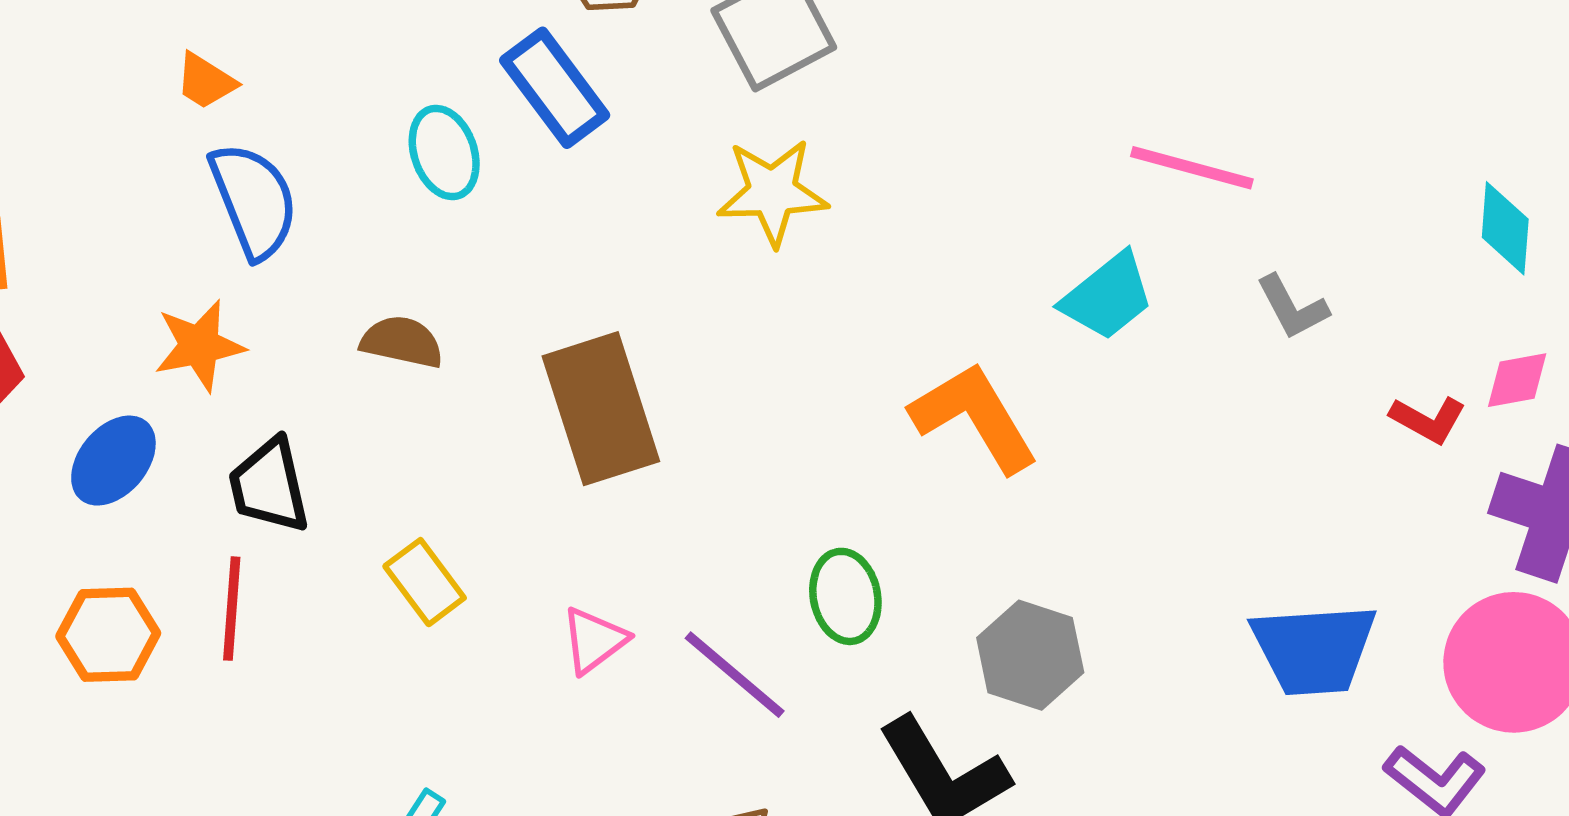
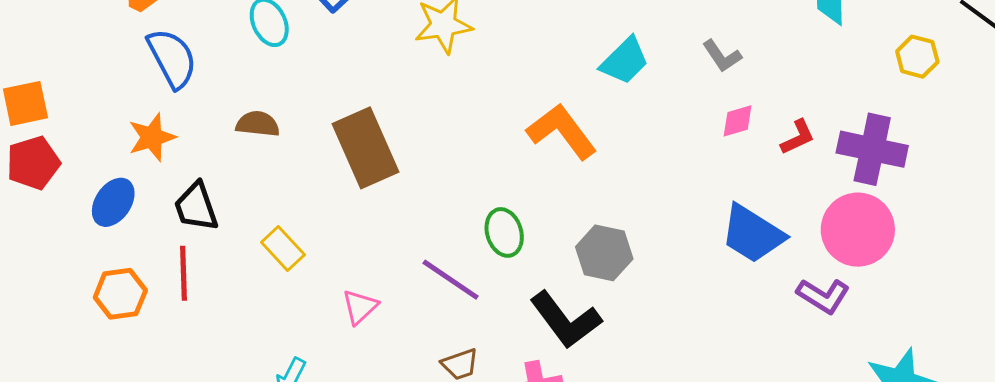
pink diamond: (1517, 380) -> (738, 121), moved
red L-shape: (1428, 420) -> (798, 137), moved, turned -48
pink triangle: (594, 640) -> (360, 307), moved
blue trapezoid: (1314, 649) -> (752, 234), turned 42

